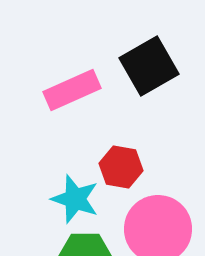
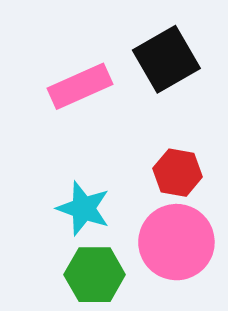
red hexagon: (121, 167) -> (178, 173), moved

